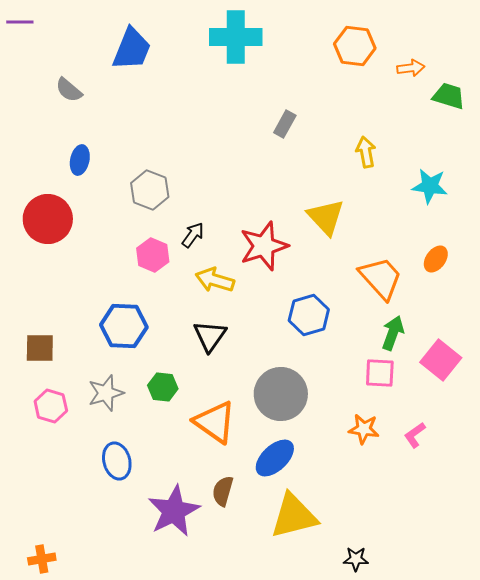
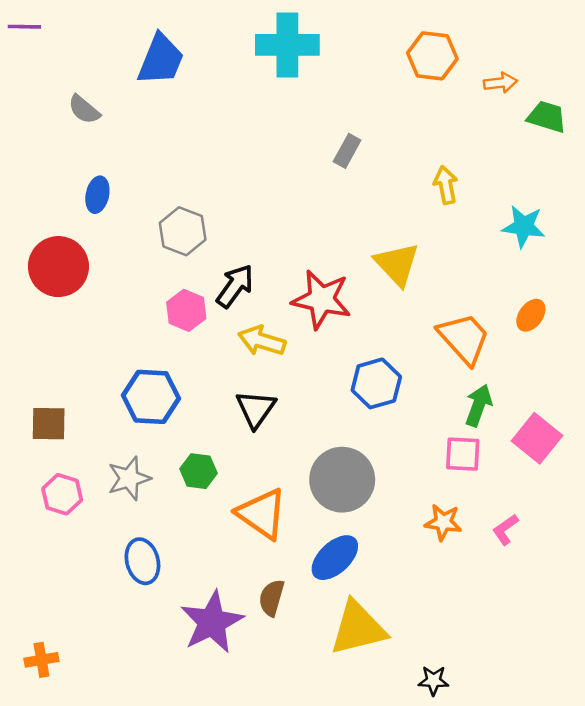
black arrow: (193, 235) -> (235, 286), size x1.4
red star: (264, 246) -> (321, 299), turned 30
orange cross: (42, 559) -> (41, 660), moved

